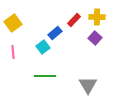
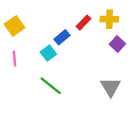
purple square: (95, 38) -> (117, 44), moved
green line: (45, 76) -> (51, 86), turned 40
gray triangle: (88, 85) -> (111, 87), moved

